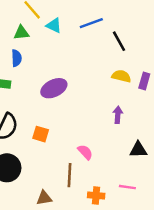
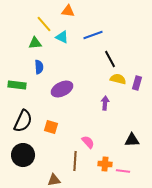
black line: (119, 41) -> (110, 59), moved
blue semicircle: (16, 58) -> (39, 67), moved
purple arrow: (118, 115) -> (105, 103), moved
orange cross: (96, 196) -> (105, 164), moved

